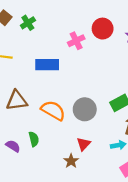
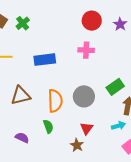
pink cross: (76, 41) -> (86, 50), moved, turned 35
orange semicircle: (53, 110) -> (55, 101), turned 65
green semicircle: (34, 139) -> (48, 126), moved

